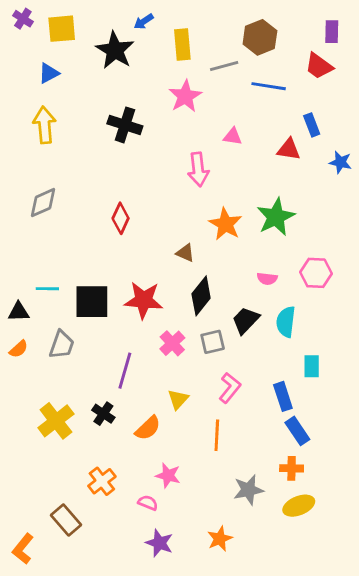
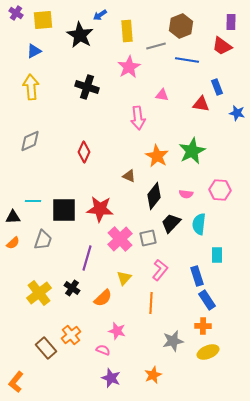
black diamond: (201, 296) -> (154, 196), moved
pink cross: (172, 343) -> (120, 239), size x1.4
brown rectangle: (66, 520) -> (46, 348), moved

